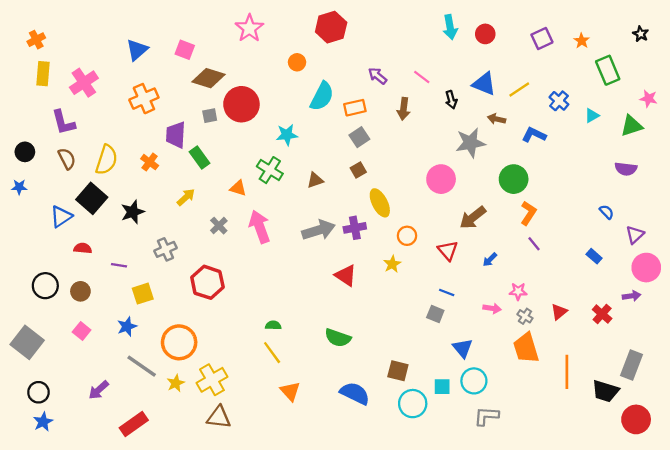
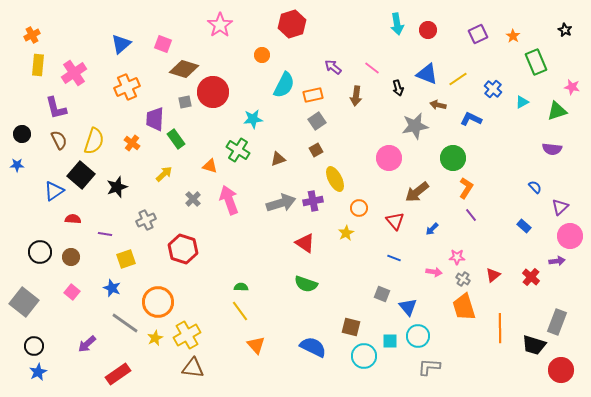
gray square: (435, 314) -> (382, 294), moved
blue star: (127, 326) -> (112, 288), turned -30
green semicircle: (338, 338) -> (306, 284), moved

